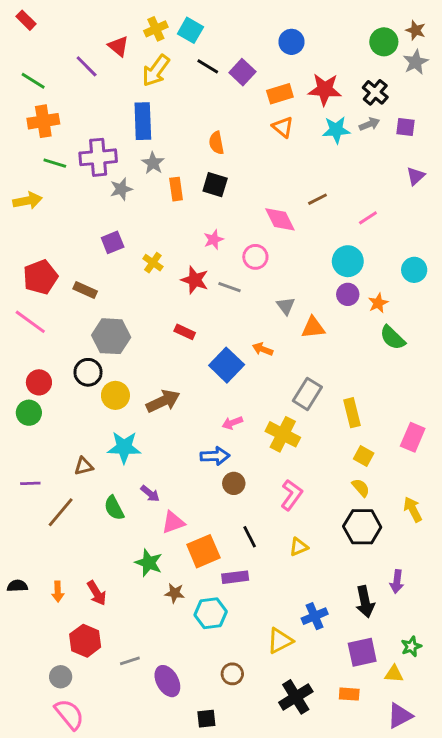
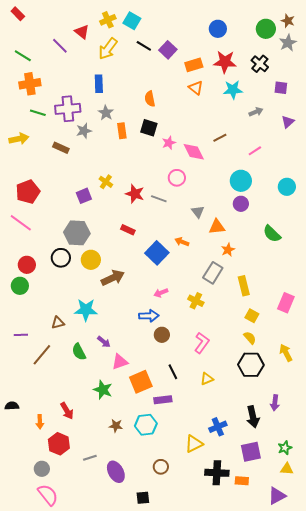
blue circle: (291, 42) -> (218, 29), moved
blue rectangle: (143, 121) -> (99, 84), size x0.7
gray arrow: (369, 124) -> (256, 112), moved
pink star: (214, 240) -> (169, 143), moved
purple square: (113, 242) -> (84, 196), moved
brown rectangle: (85, 290) -> (61, 148), moved
orange star: (378, 303) -> (228, 250), moved
yellow circle: (115, 395) -> (91, 260), moved
yellow cross: (283, 434) -> (196, 301), size x0.7
orange arrow: (58, 592) -> (40, 422), moved
brown star: (175, 593) -> (116, 426), moved
yellow triangle: (394, 674) -> (287, 469), moved
black cross: (296, 697) -> (217, 473), moved, turned 35

